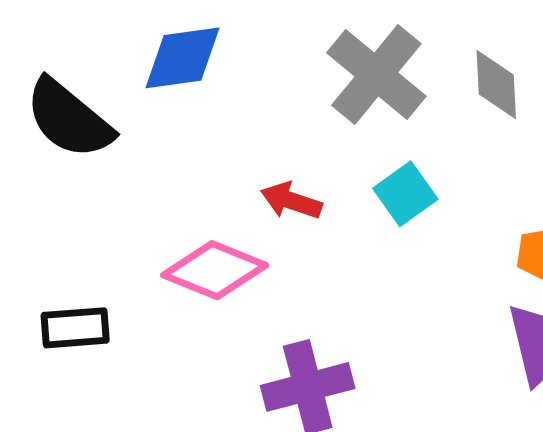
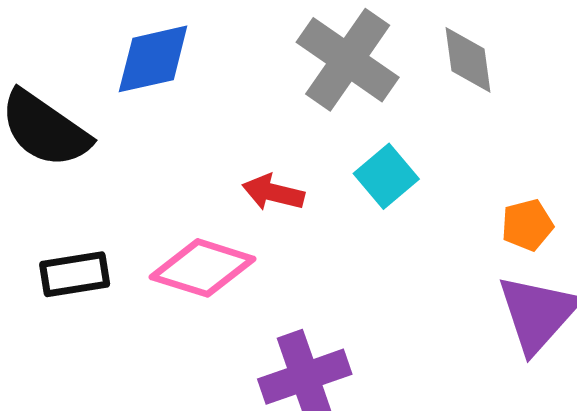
black rectangle: (75, 328) -> (75, 274), moved

